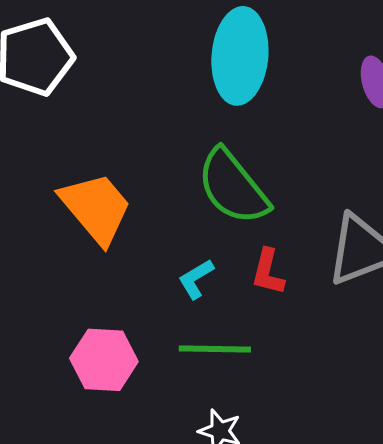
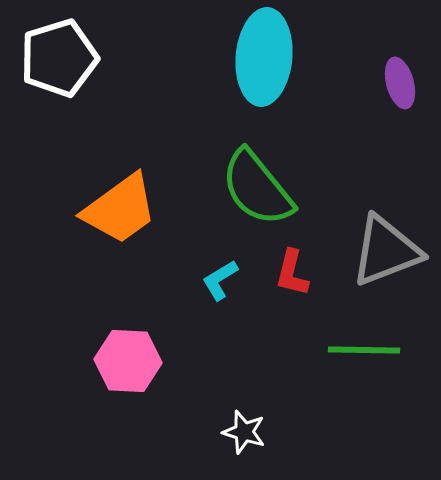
orange trapezoid: (96, 208) -> (120, 209), turned 94
green line: (215, 349) -> (364, 350), moved

